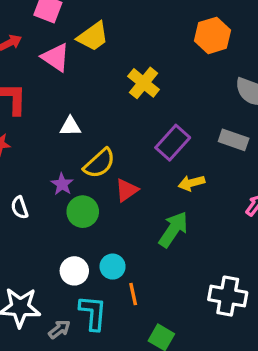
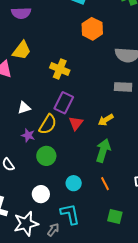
purple rectangle: (173, 143) -> (64, 103), moved
purple star: (62, 184) -> (28, 135), moved
red triangle: (127, 190) -> (76, 123), moved
white circle: (74, 271) -> (41, 194), moved
orange line: (133, 294) -> (105, 184), moved

